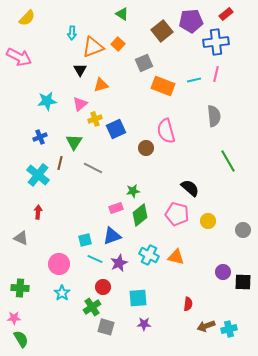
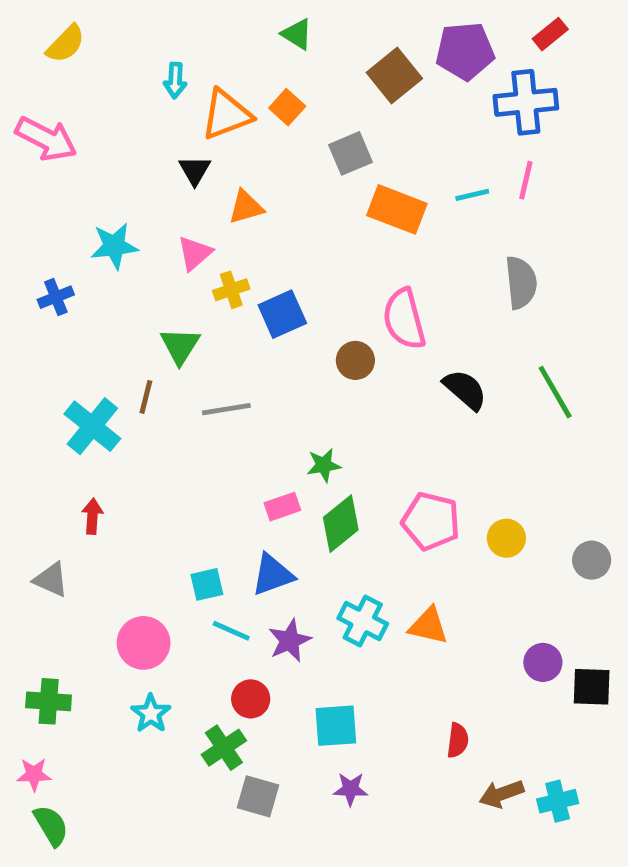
blue cross: (40, 137) -> (56, 297), moved
gray line: (93, 168) -> (226, 409), turned -36
black semicircle: (190, 188) -> (465, 390), moved

